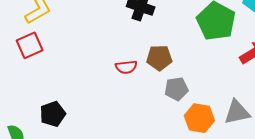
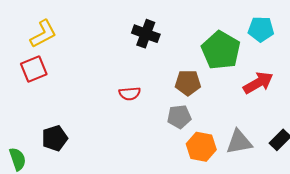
brown pentagon: (159, 58) -> (188, 83), moved

